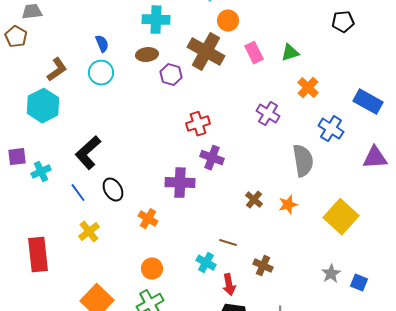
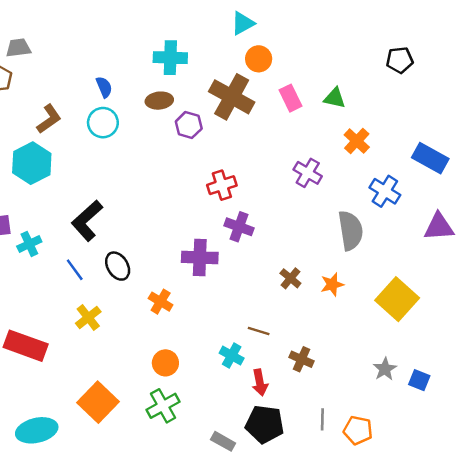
green triangle: (290, 53) -> (335, 98), turned 30
red rectangle: (38, 255) -> (26, 346), turned -64

